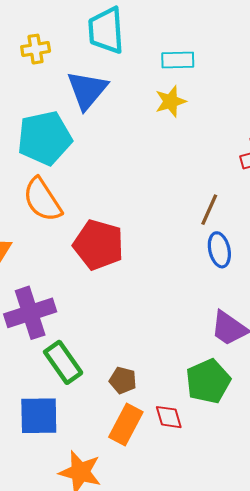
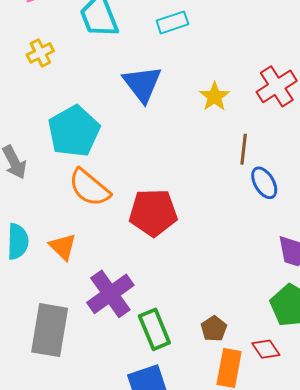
blue triangle: (87, 90) -> (142, 84), moved
yellow star: (171, 101) -> (215, 97), moved
green rectangle: (63, 362) -> (154, 329), turned 30
brown pentagon: (123, 380) -> (214, 329), turned -30

